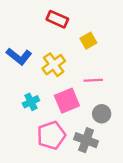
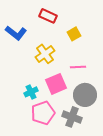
blue L-shape: (19, 56) -> (16, 33), moved
cyan cross: (31, 102) -> (31, 92), moved
gray circle: (102, 114) -> (85, 95), size x1.5

